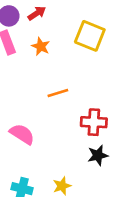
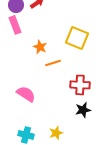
yellow square: (90, 36) -> (77, 38), moved
orange star: (41, 46) -> (40, 47), moved

